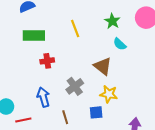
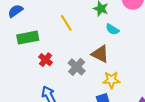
red cross: (47, 61) -> (46, 60), turned -32
gray cross: (75, 86) -> (77, 67), moved

